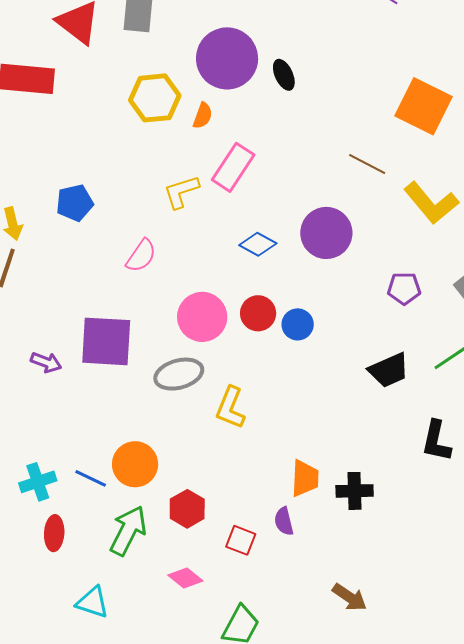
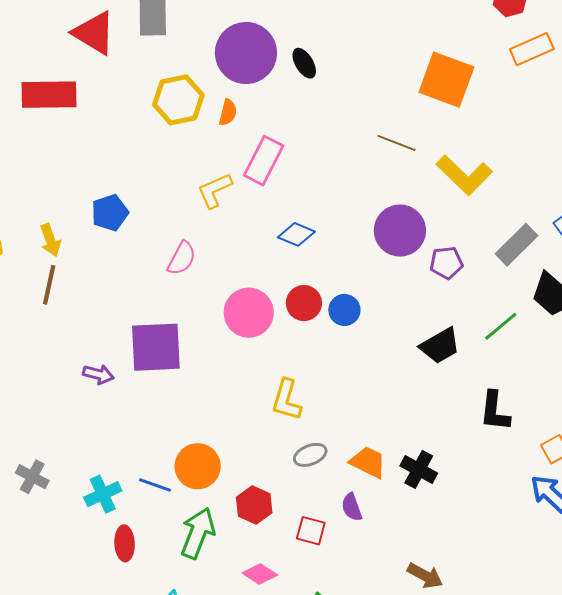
purple circle: (326, 233) -> (400, 231), moved
gray ellipse: (179, 374) -> (310, 455), moved, size x0.7
orange trapezoid: (305, 478) -> (368, 462), turned -60
black cross: (355, 491) -> (419, 469), turned 36

